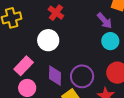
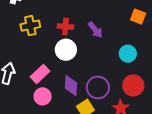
red cross: (56, 13) -> (65, 27), moved, turned -35
purple arrow: (105, 21) -> (95, 30), moved

